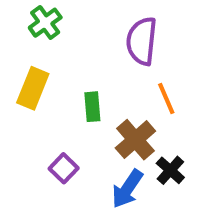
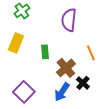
orange line: (166, 99) -> (91, 53), moved
purple square: (64, 168) -> (24, 92), moved, size x1.5

